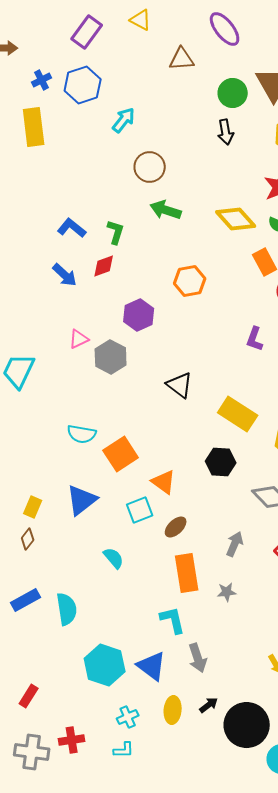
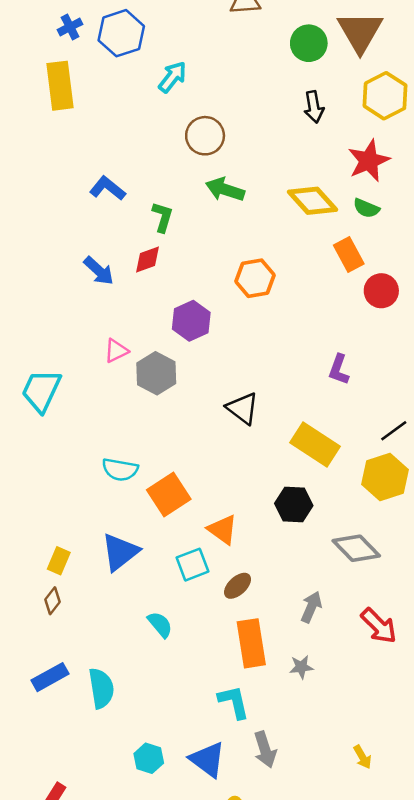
black arrow: (226, 132) -> (314, 107), moved
blue L-shape: (72, 228) -> (108, 188), moved
purple L-shape: (255, 339) -> (339, 369), moved
cyan hexagon: (105, 665) -> (149, 758), size x0.6

